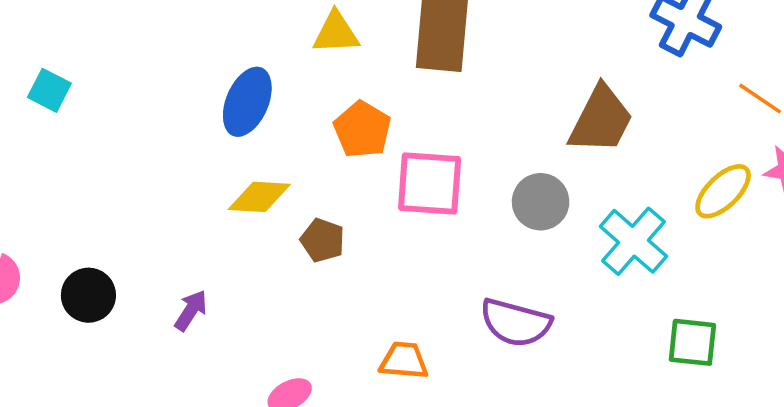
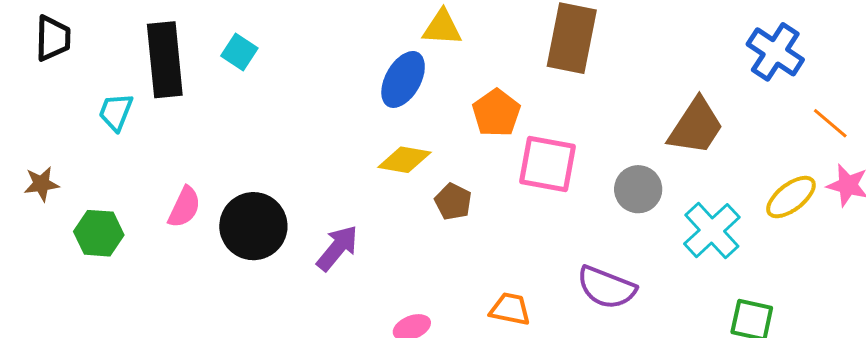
yellow triangle: (336, 33) -> (442, 28), moved
black circle: (88, 295) -> (253, 226), size x1.5
purple arrow: (191, 310) -> (337, 248), size x1.4

